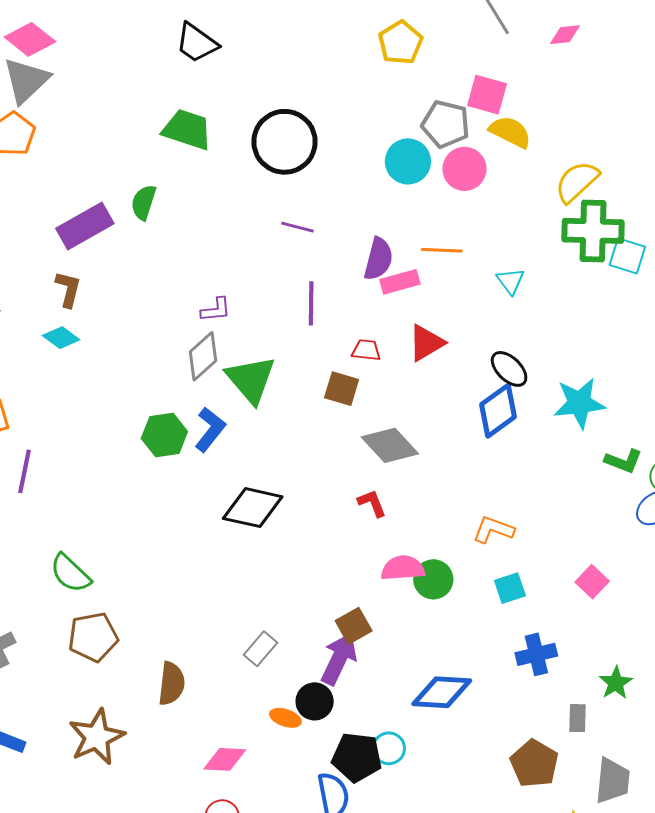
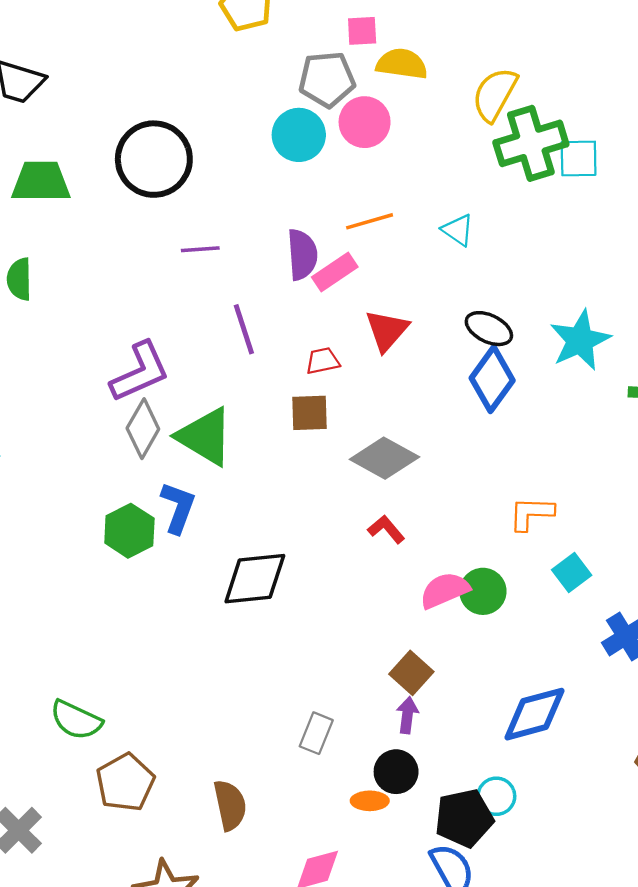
pink square: (487, 95) -> (362, 31), size x0.7
purple L-shape: (216, 310) -> (140, 372), size x1.8
purple arrow: (339, 659) -> (407, 715), size x0.6

